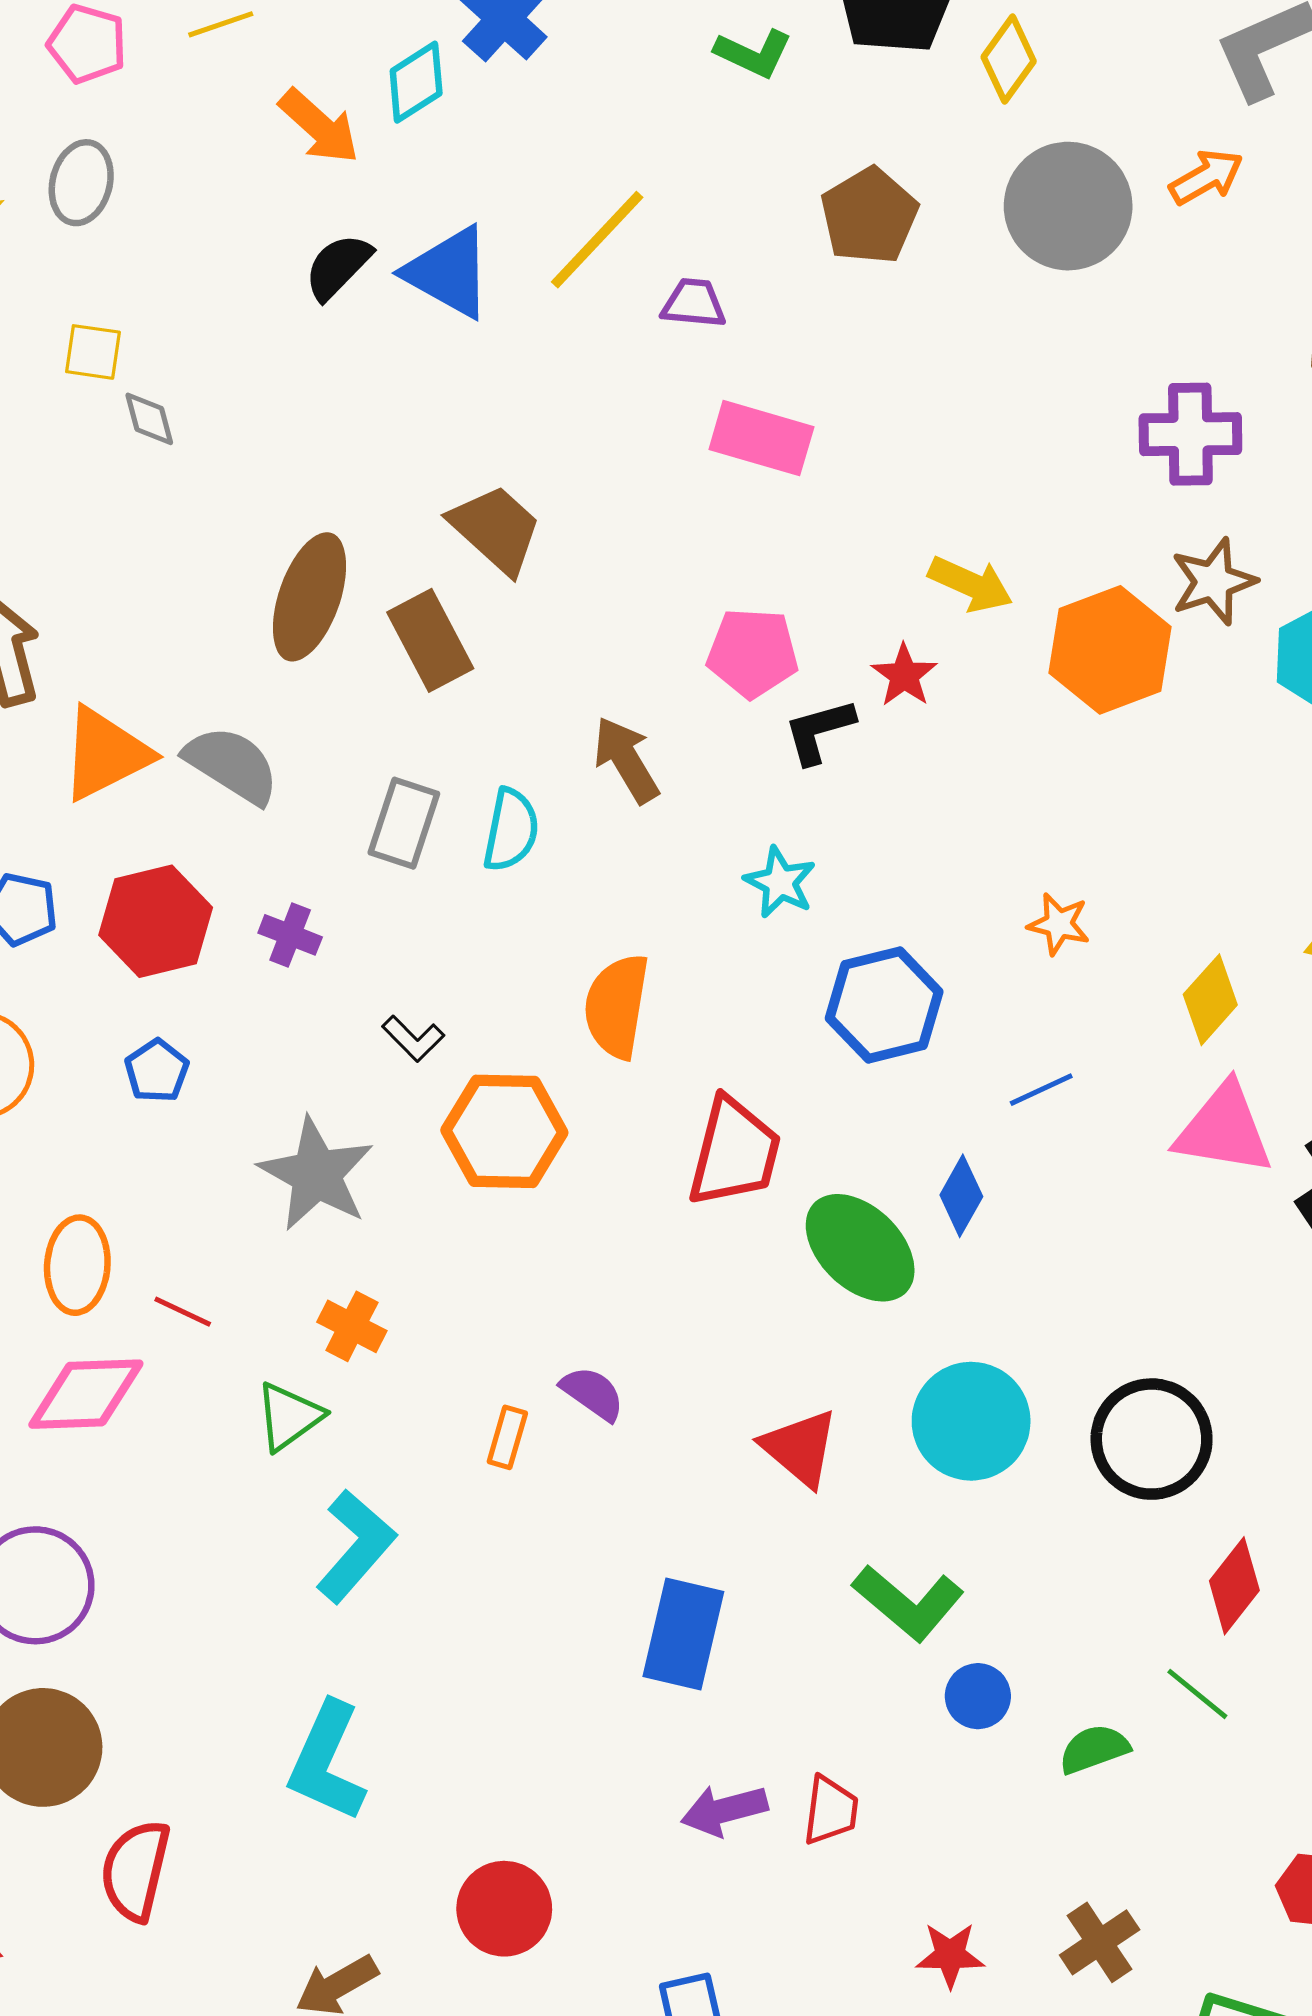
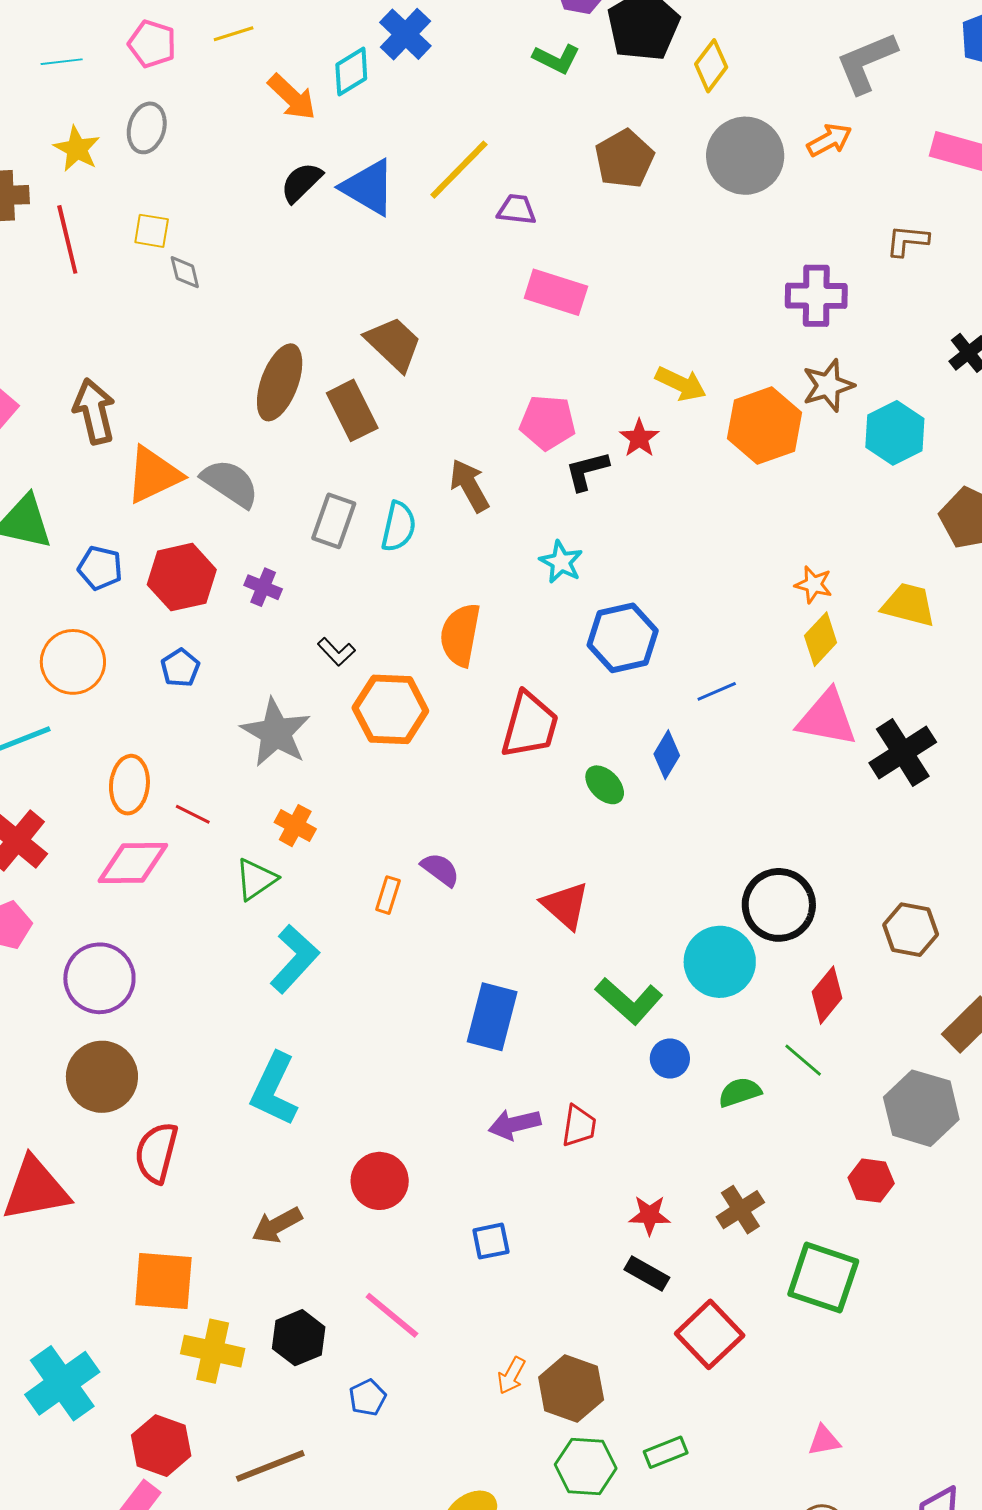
orange star: (1059, 924) -> (814, 585), moved
green ellipse: (860, 1248) -> (605, 785), size x0.6
cyan circle: (971, 1421) -> (720, 962), moved

